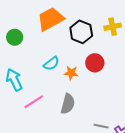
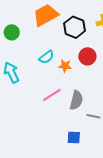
pink line: (34, 102) -> (52, 95), moved
gray semicircle: (68, 104) -> (76, 100), moved

